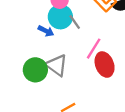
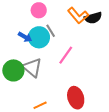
cyan circle: (60, 17) -> (39, 37), moved
red ellipse: (105, 65) -> (76, 98), moved

